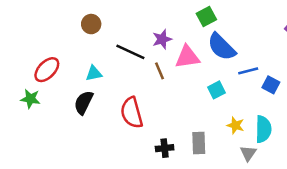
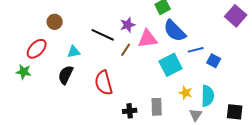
brown circle: (91, 24) -> (55, 22), moved
brown line: (160, 71) -> (126, 50), turned 56
cyan square: (216, 90) -> (171, 65), size x1.6

